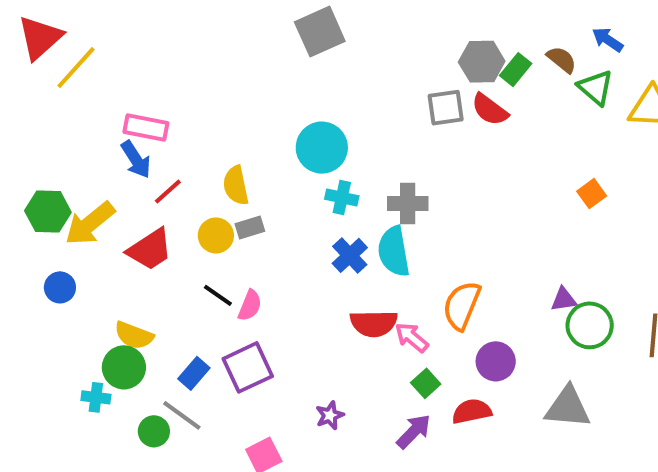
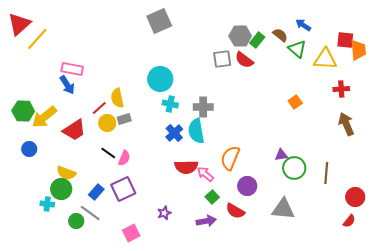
red line: (168, 192) -> (99, 108), moved
red semicircle: (472, 411) -> (235, 211), turned -138
purple arrow: (414, 431) -> (206, 221), turned 36

